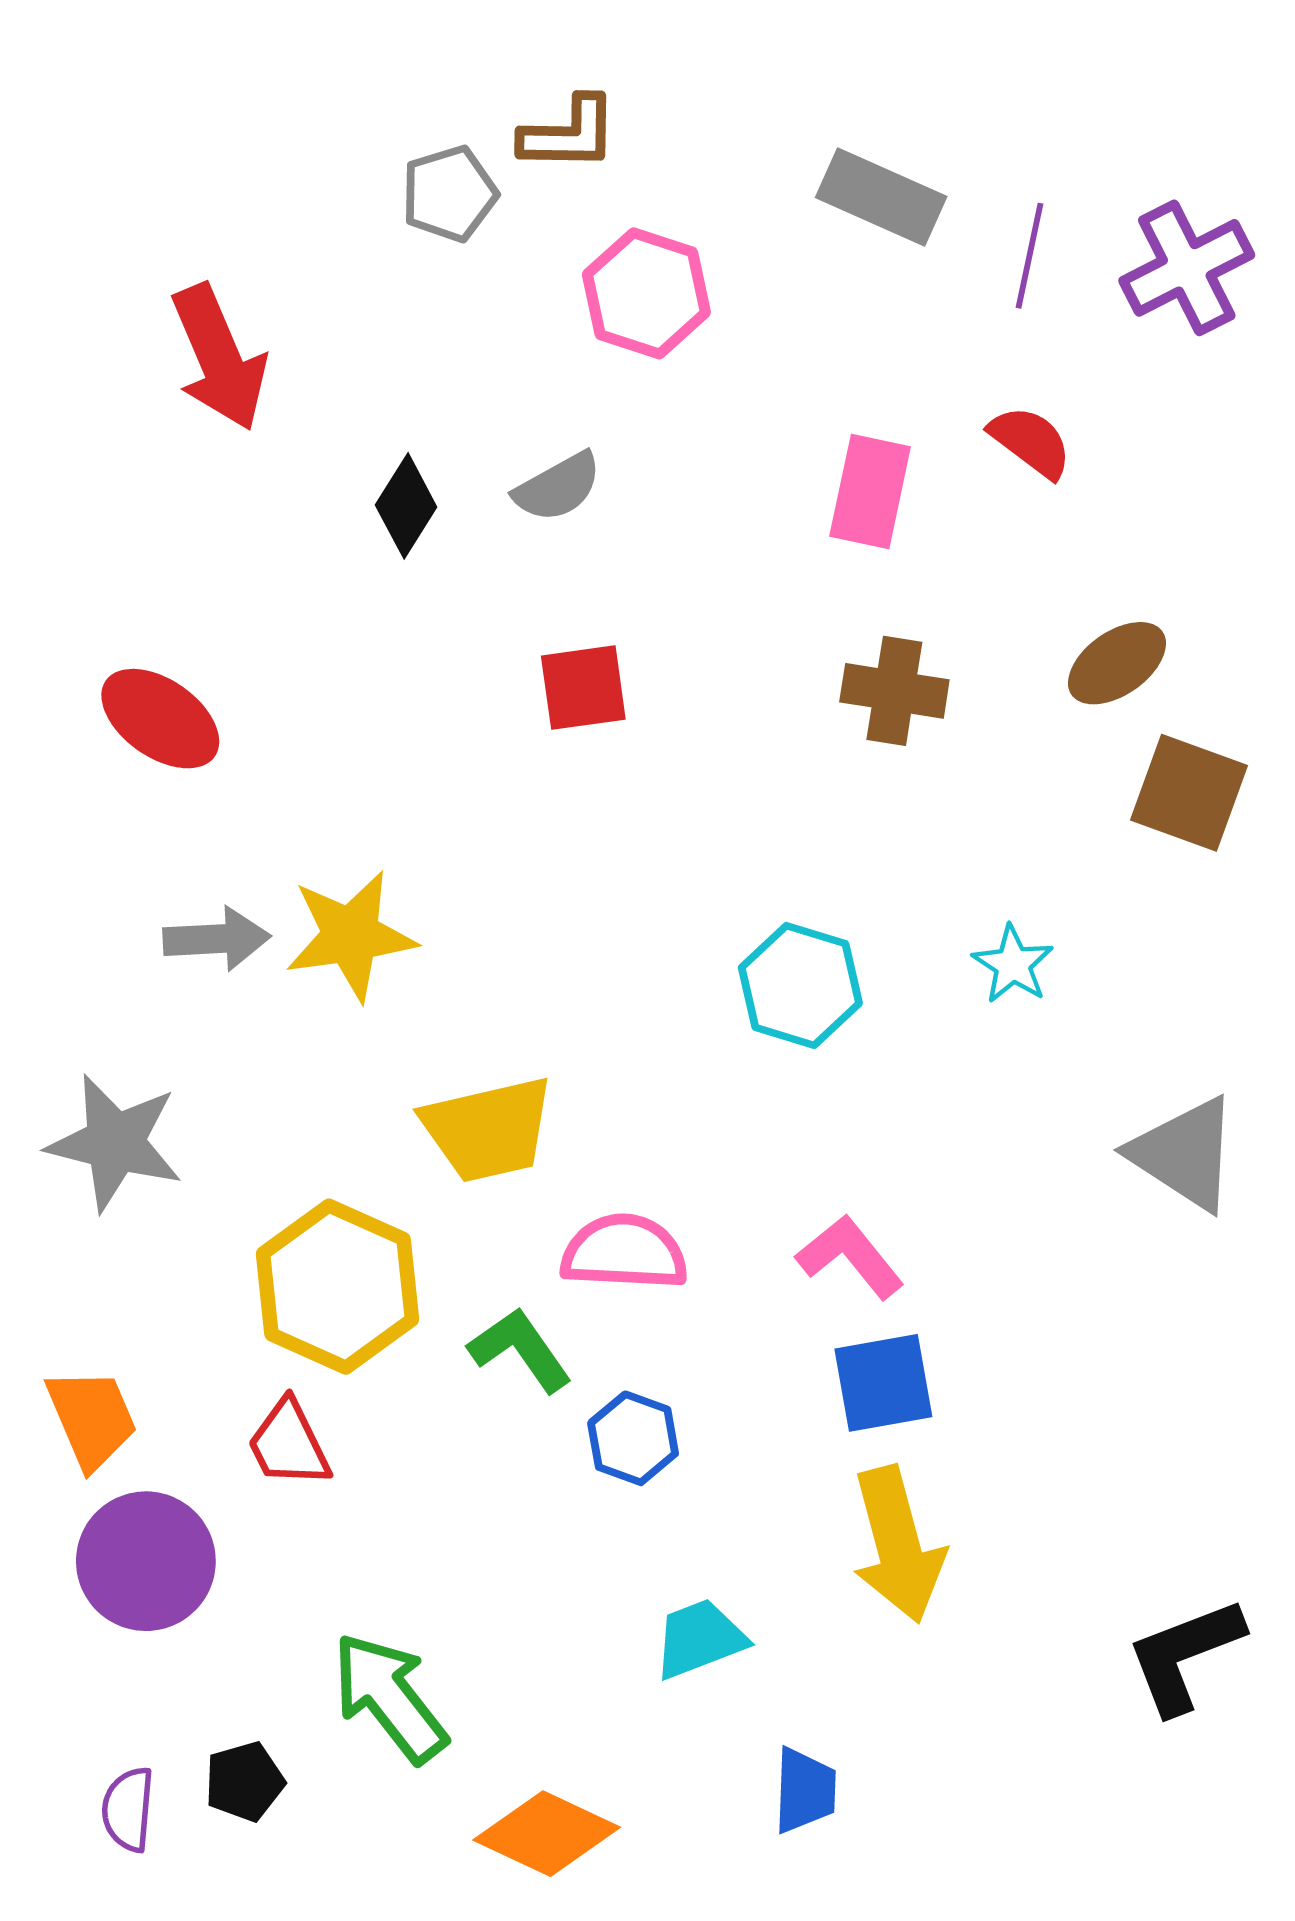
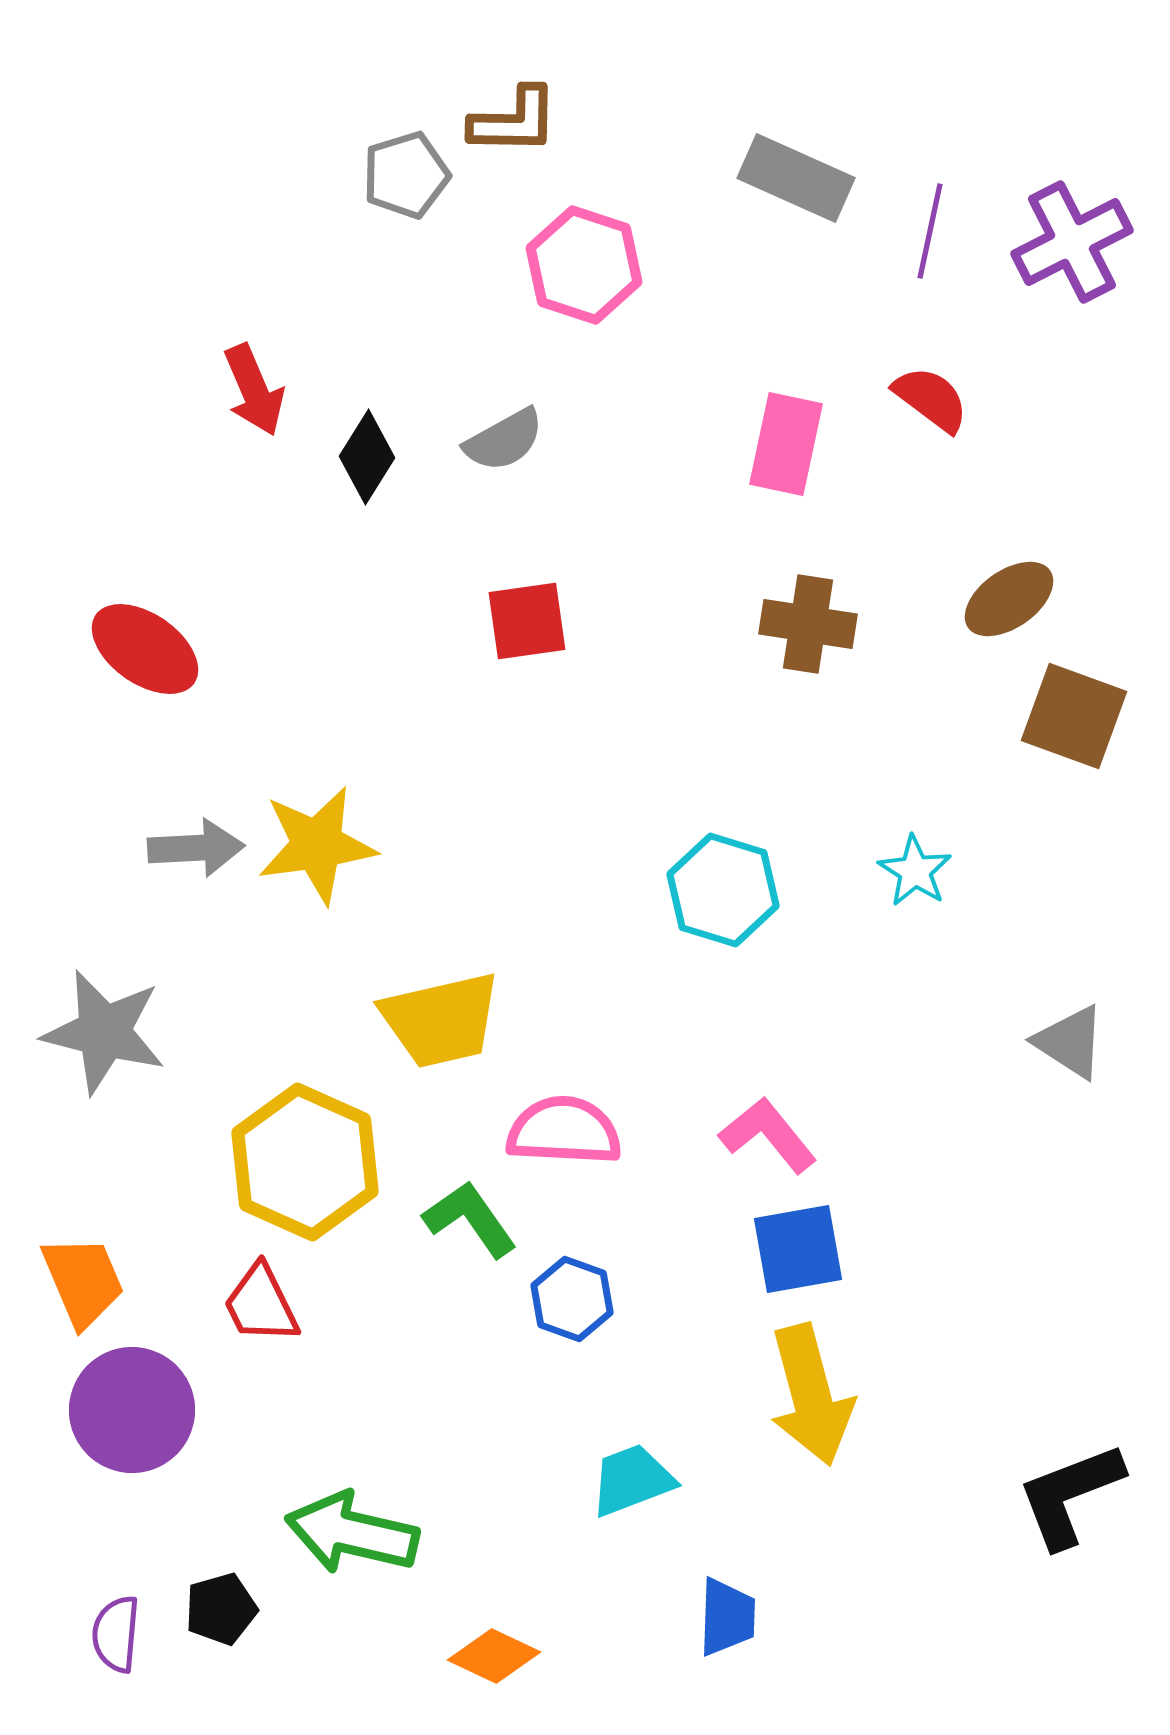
red arrow: (219, 358) -> (254, 390), moved, size x0.7
gray triangle: (1185, 1154) -> (1070, 1042), size x0.7
green arrow: (389, 1697) -> (352, 1533), turned -39
orange diamond: (547, 1834) -> (494, 1656), size x0.7

